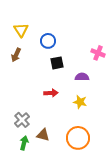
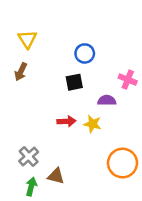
blue circle: (48, 41) -> (85, 53), moved
pink cross: (98, 53) -> (128, 80), moved
yellow star: (80, 102) -> (93, 124), moved
orange circle: (78, 138) -> (123, 163), moved

